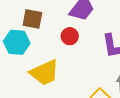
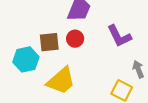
brown square: (32, 19) -> (49, 42), moved

